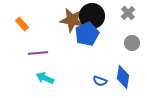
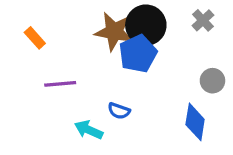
gray circle: (132, 43) -> (212, 81), moved
cyan arrow: (45, 78) -> (89, 130), moved
blue semicircle: (100, 81) -> (119, 111), moved

